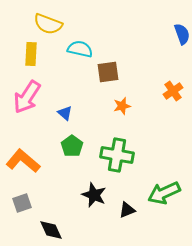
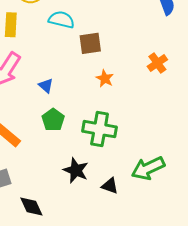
orange star: (122, 106) -> (105, 78), turned -30
black triangle: (127, 210) -> (110, 186), turned 42

